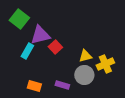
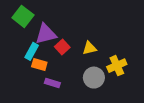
yellow triangle: (85, 56) -> (90, 48), moved
purple rectangle: (62, 85) -> (52, 83), moved
orange rectangle: (34, 86) -> (39, 64), moved

